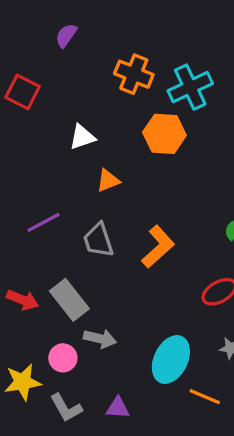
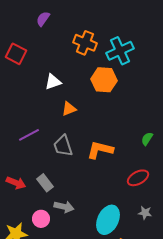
orange L-shape: (158, 247) -> (100, 150), turned -124
gray rectangle: (69, 300) -> (45, 183), size x0.7

